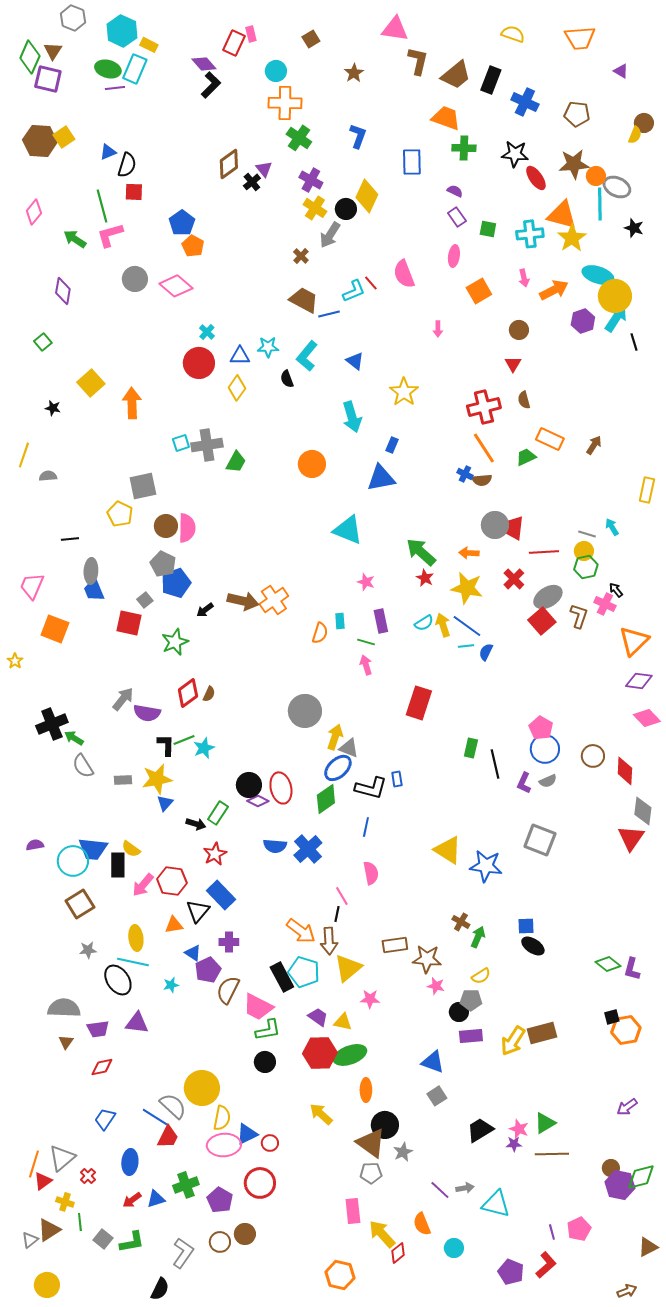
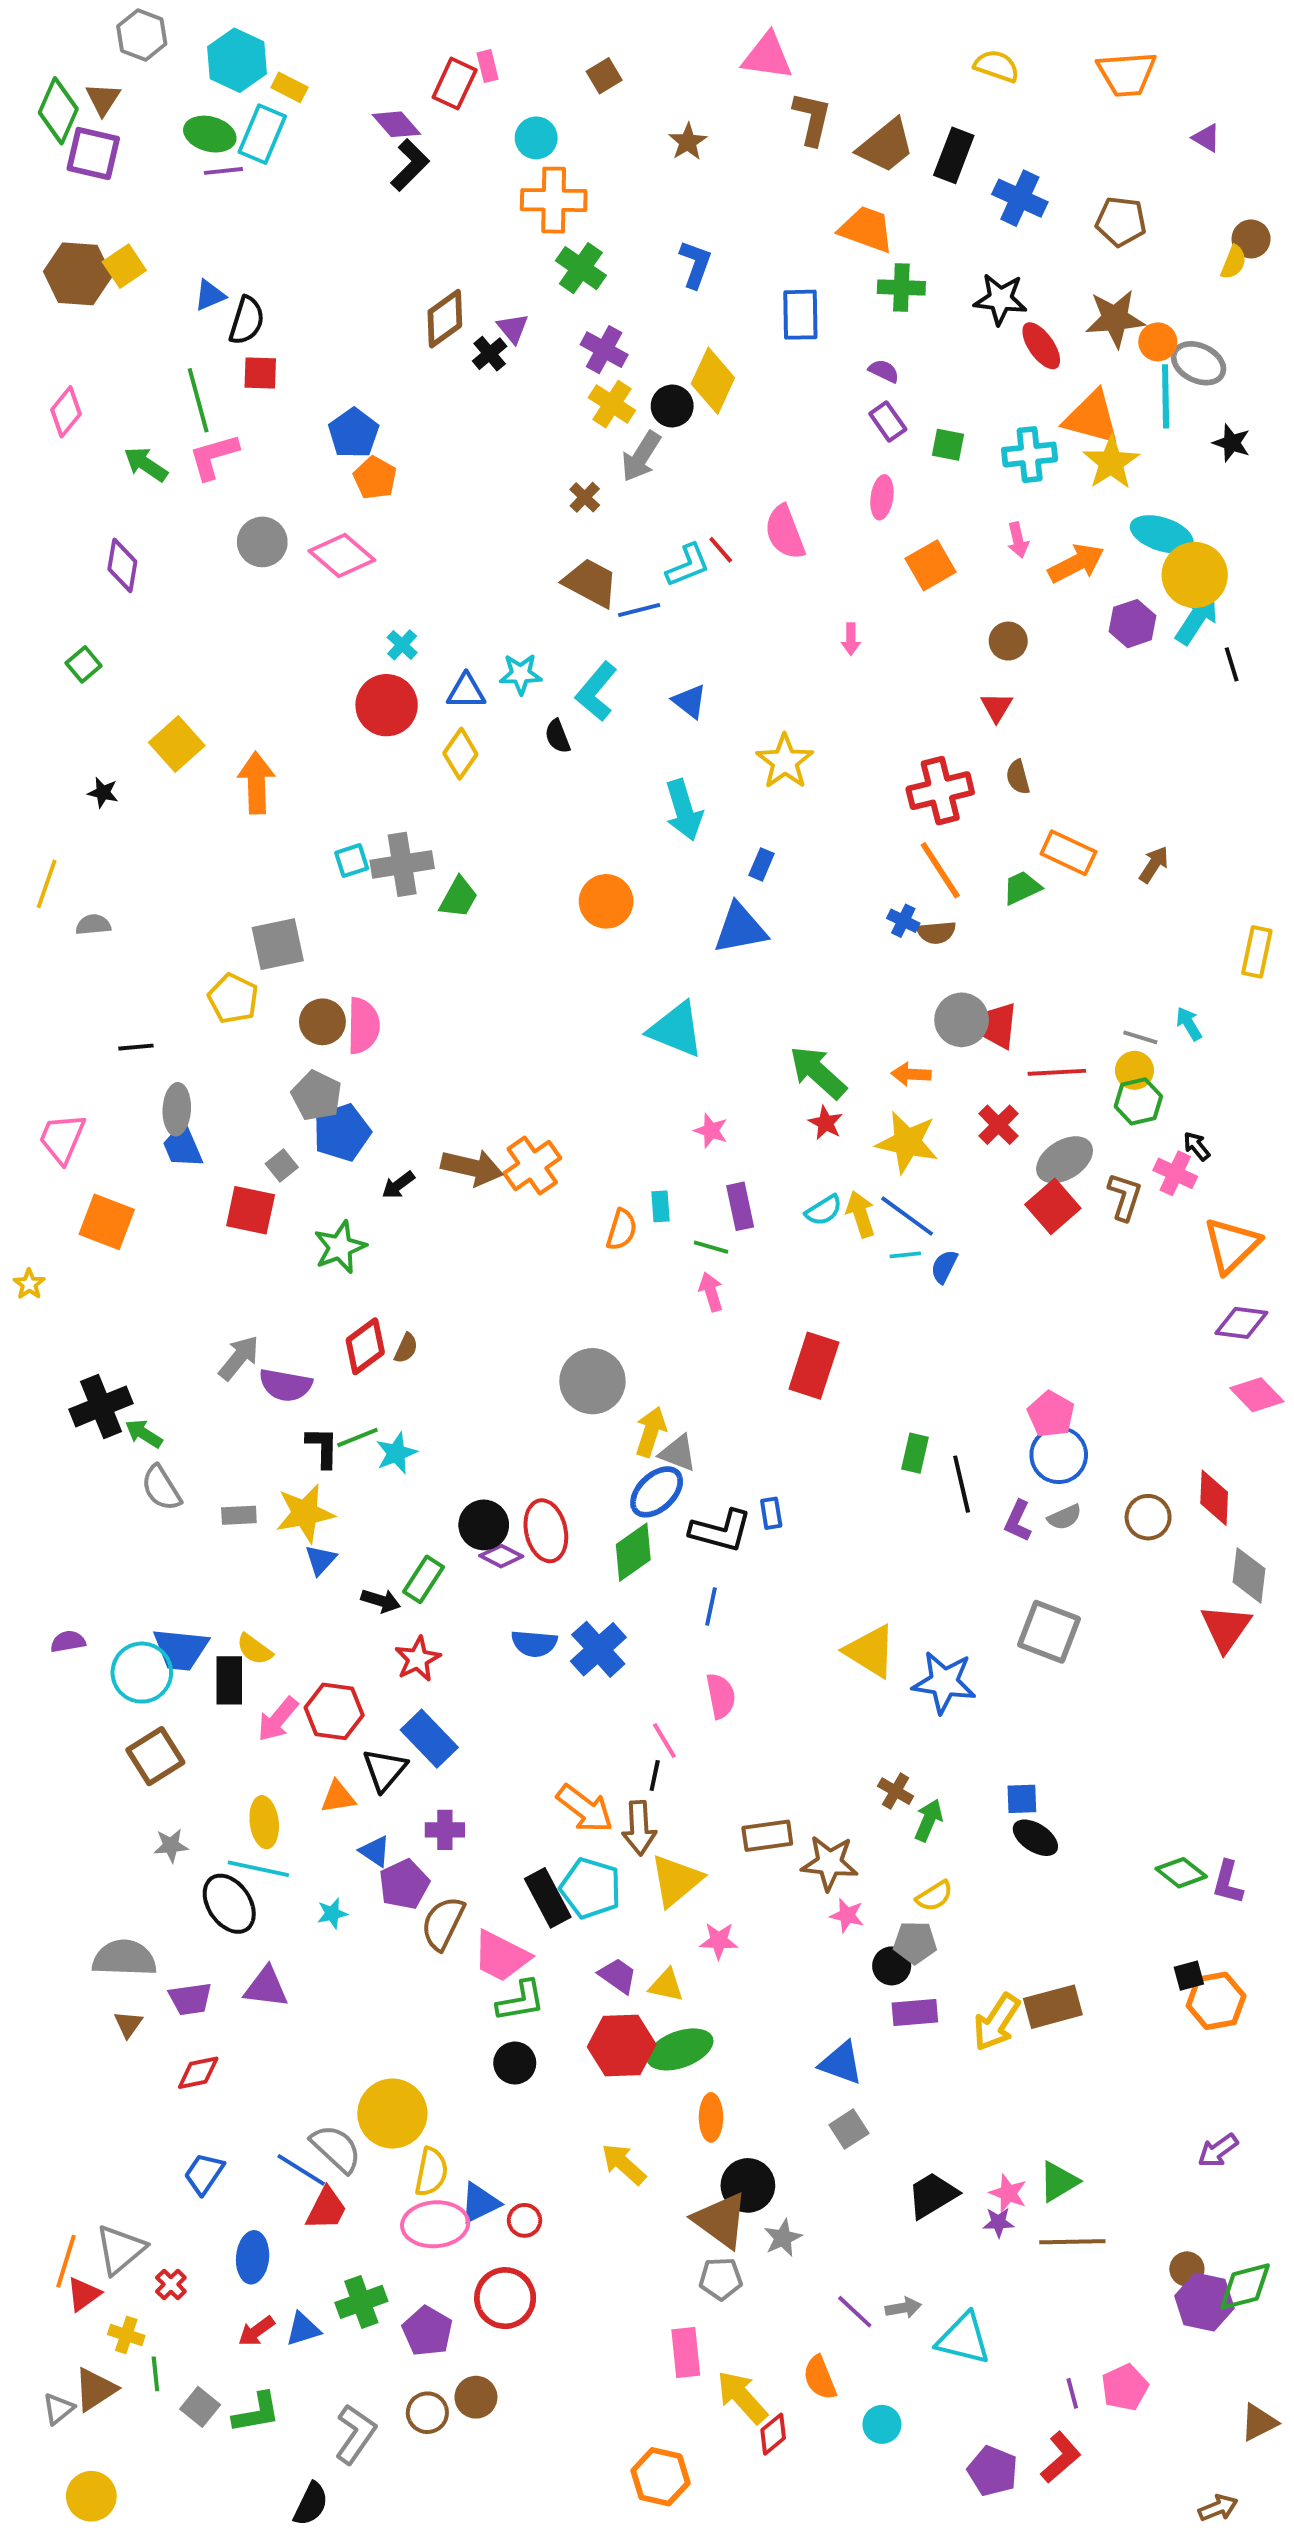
brown circle: (593, 756) -> (1148, 1517), moved

